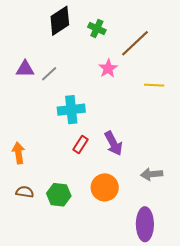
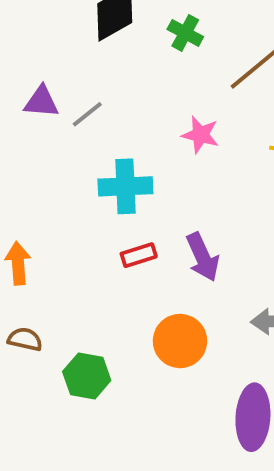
pink star: (108, 68) -> (200, 135), moved, turned -30
red rectangle: (80, 145) -> (139, 255), turned 36
green hexagon: (59, 195) -> (87, 376), moved

